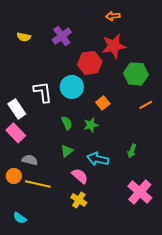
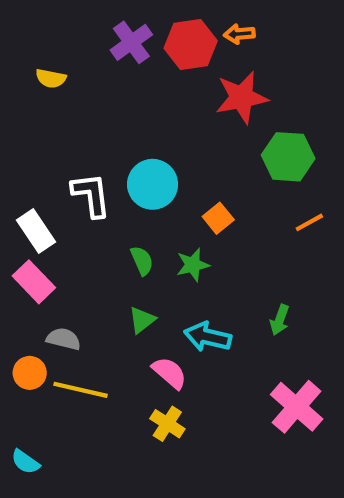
purple cross: (62, 36) -> (131, 42), moved
red hexagon: (90, 63) -> (191, 44), moved
cyan semicircle: (20, 218) -> (25, 462), moved

